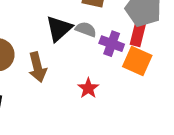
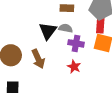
purple cross: (112, 44) -> (76, 43), moved

